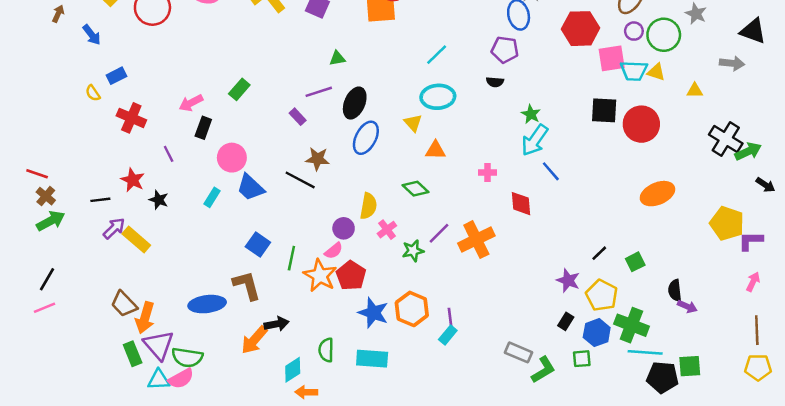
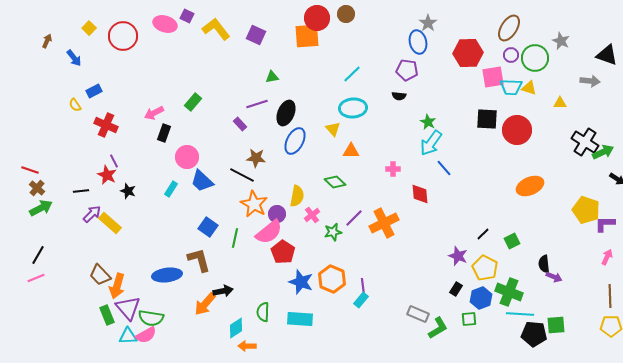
purple line: (169, 154) -> (114, 161), moved
pink semicircle: (334, 251) -> (269, 232), size x1.8
orange star: (320, 275) -> (254, 204), moved

